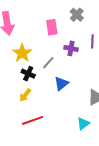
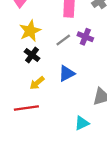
gray line: (48, 63) -> (63, 40), moved
yellow arrow: (25, 95) -> (37, 83), moved

